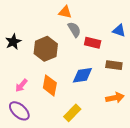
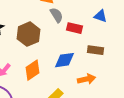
orange diamond: (50, 85) -> (33, 70), turned 45
orange arrow: (115, 98) -> (87, 79), moved

